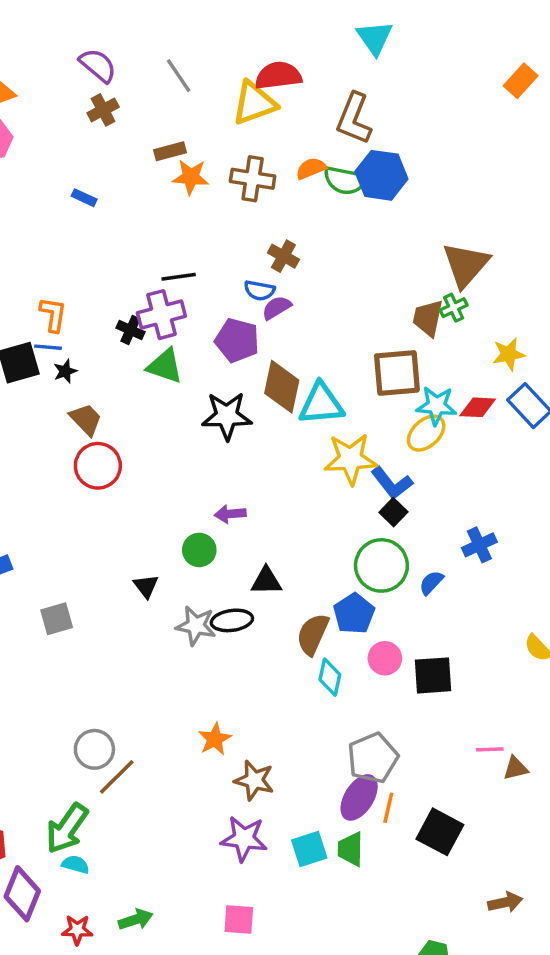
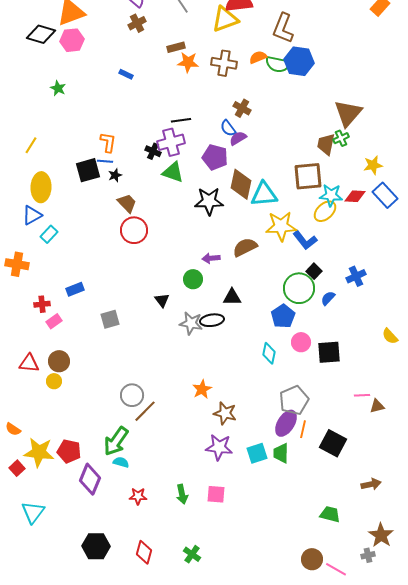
blue semicircle: (259, 290) -> (228, 128), turned 42
black square: (393, 512) -> (314, 271), moved
brown semicircle: (313, 634) -> (245, 247), moved, turned 40
green arrow: (136, 919) -> (182, 494), moved, turned 96
red star: (77, 930) -> (138, 496), moved

